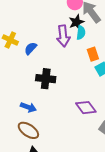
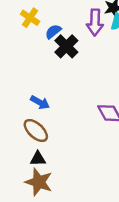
black cross: (46, 79) -> (66, 46), moved, turned 30

